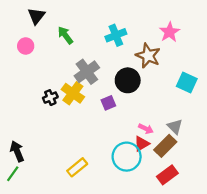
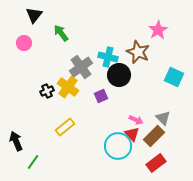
cyan cross: (116, 35) -> (108, 57), moved, turned 36
red triangle: (142, 144) -> (132, 134), turned -42
yellow rectangle: (77, 167) -> (65, 127), moved
green line: (13, 174) -> (33, 162), moved

